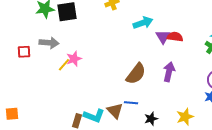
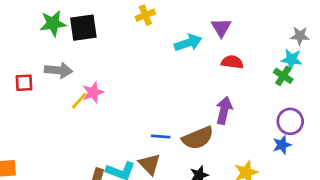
purple triangle: (163, 37) -> (221, 28), moved
brown semicircle: (136, 74) -> (198, 138), moved, turned 30
blue line: (131, 103) -> (161, 137), moved

